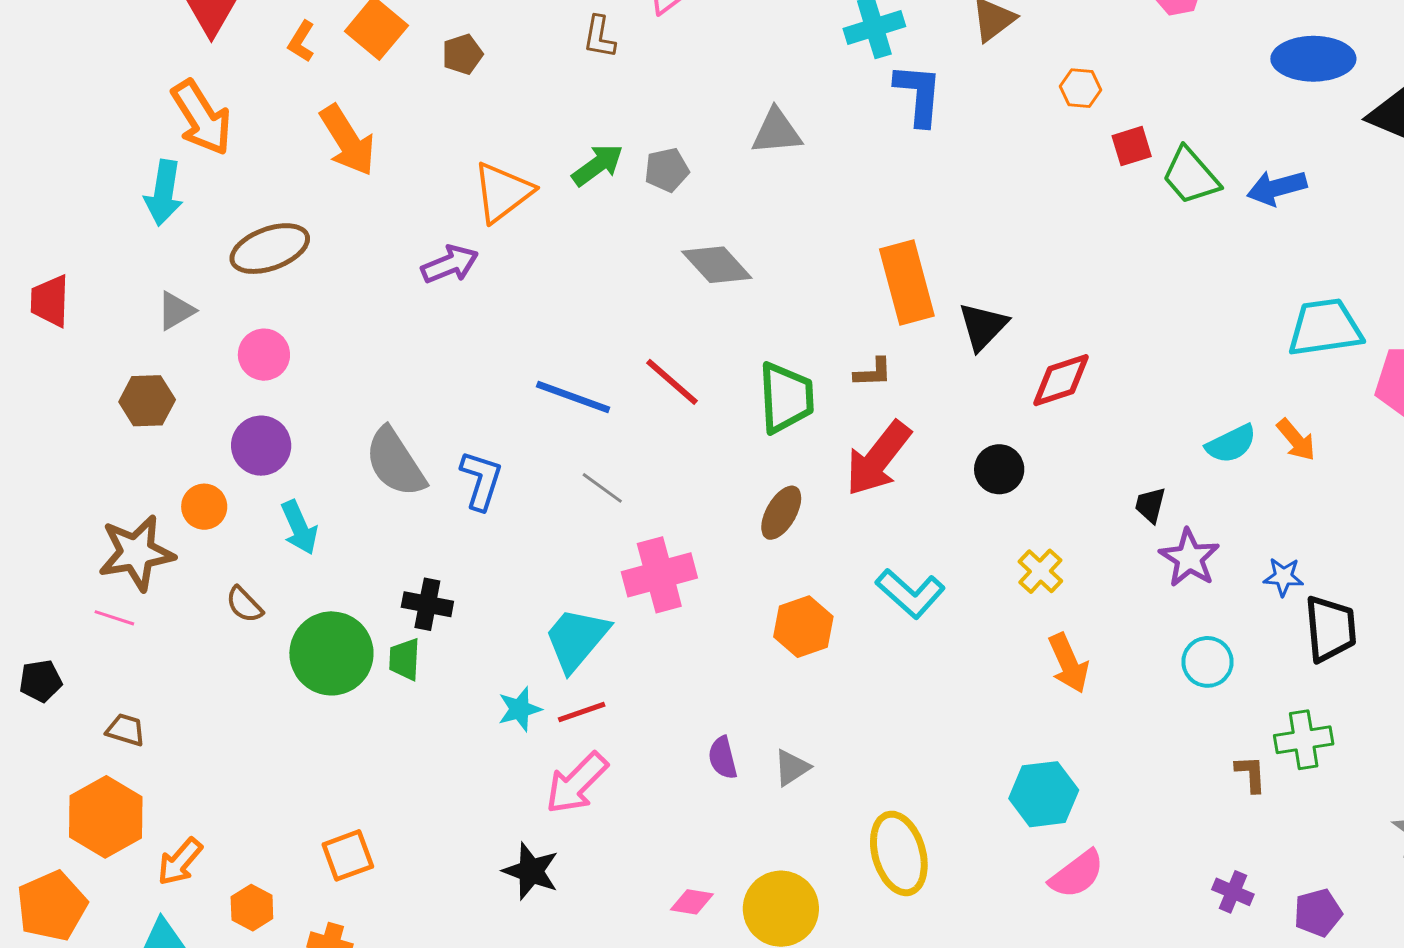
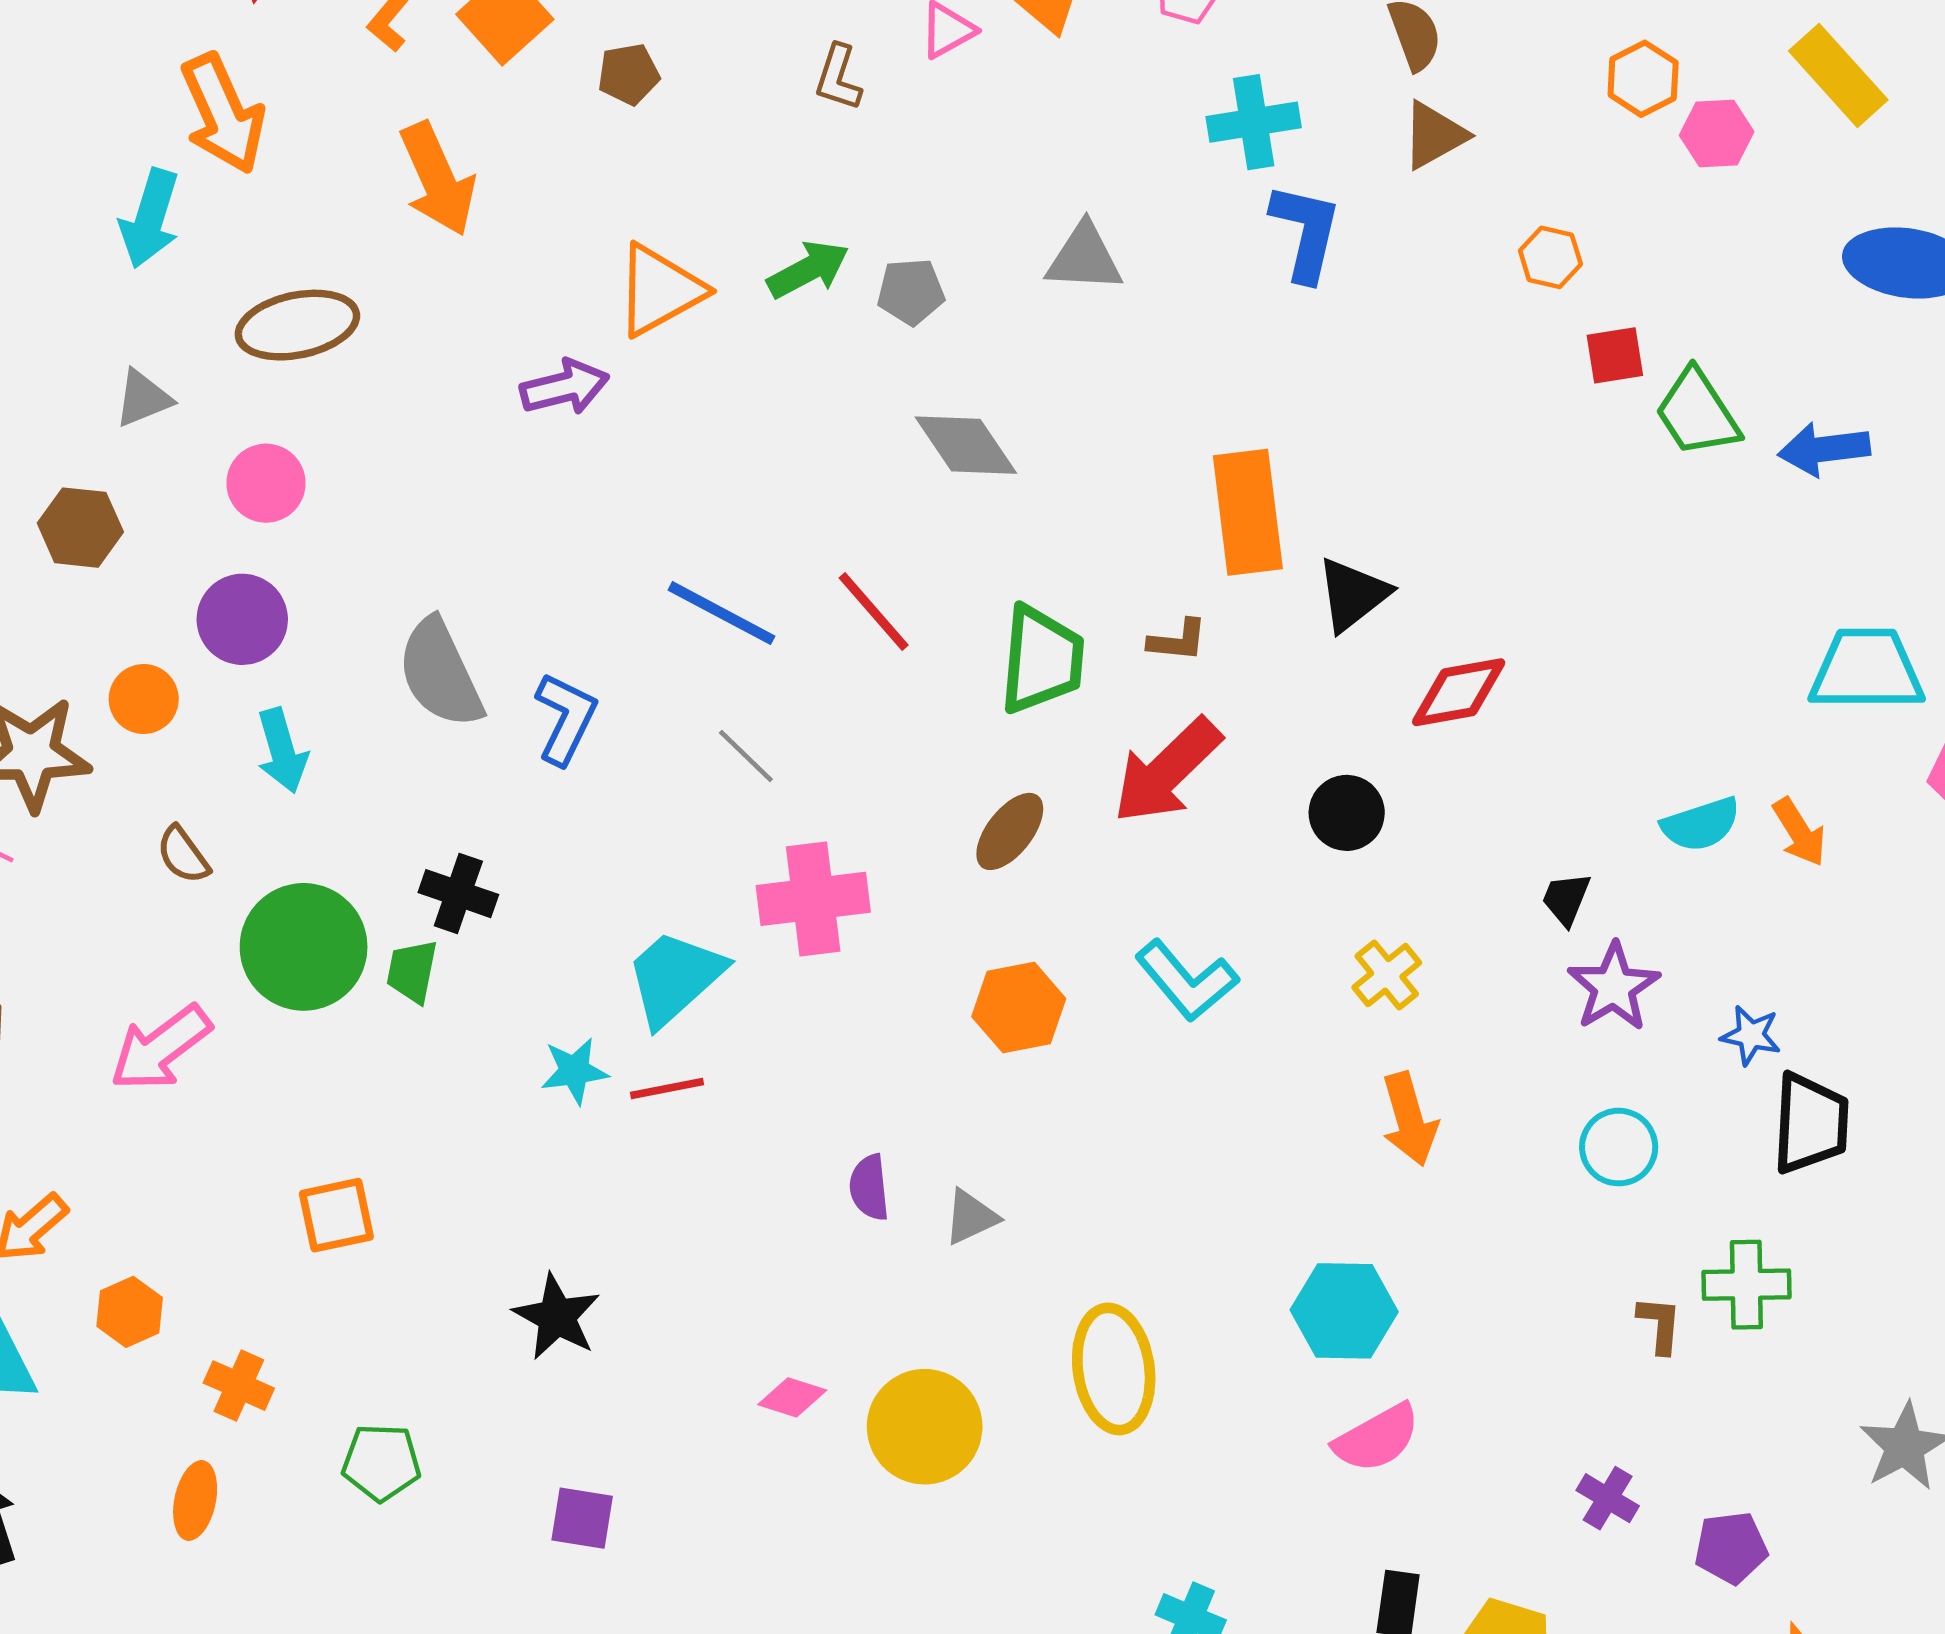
pink arrow: (577, 783) -> (161, 1048), moved
orange square: (348, 855) -> (336, 1215), moved

